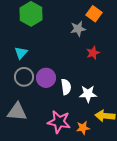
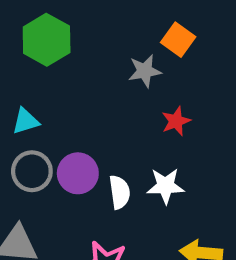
cyan triangle: (21, 53) -> (26, 121), turned 32
white star: (88, 94) -> (166, 186), moved

